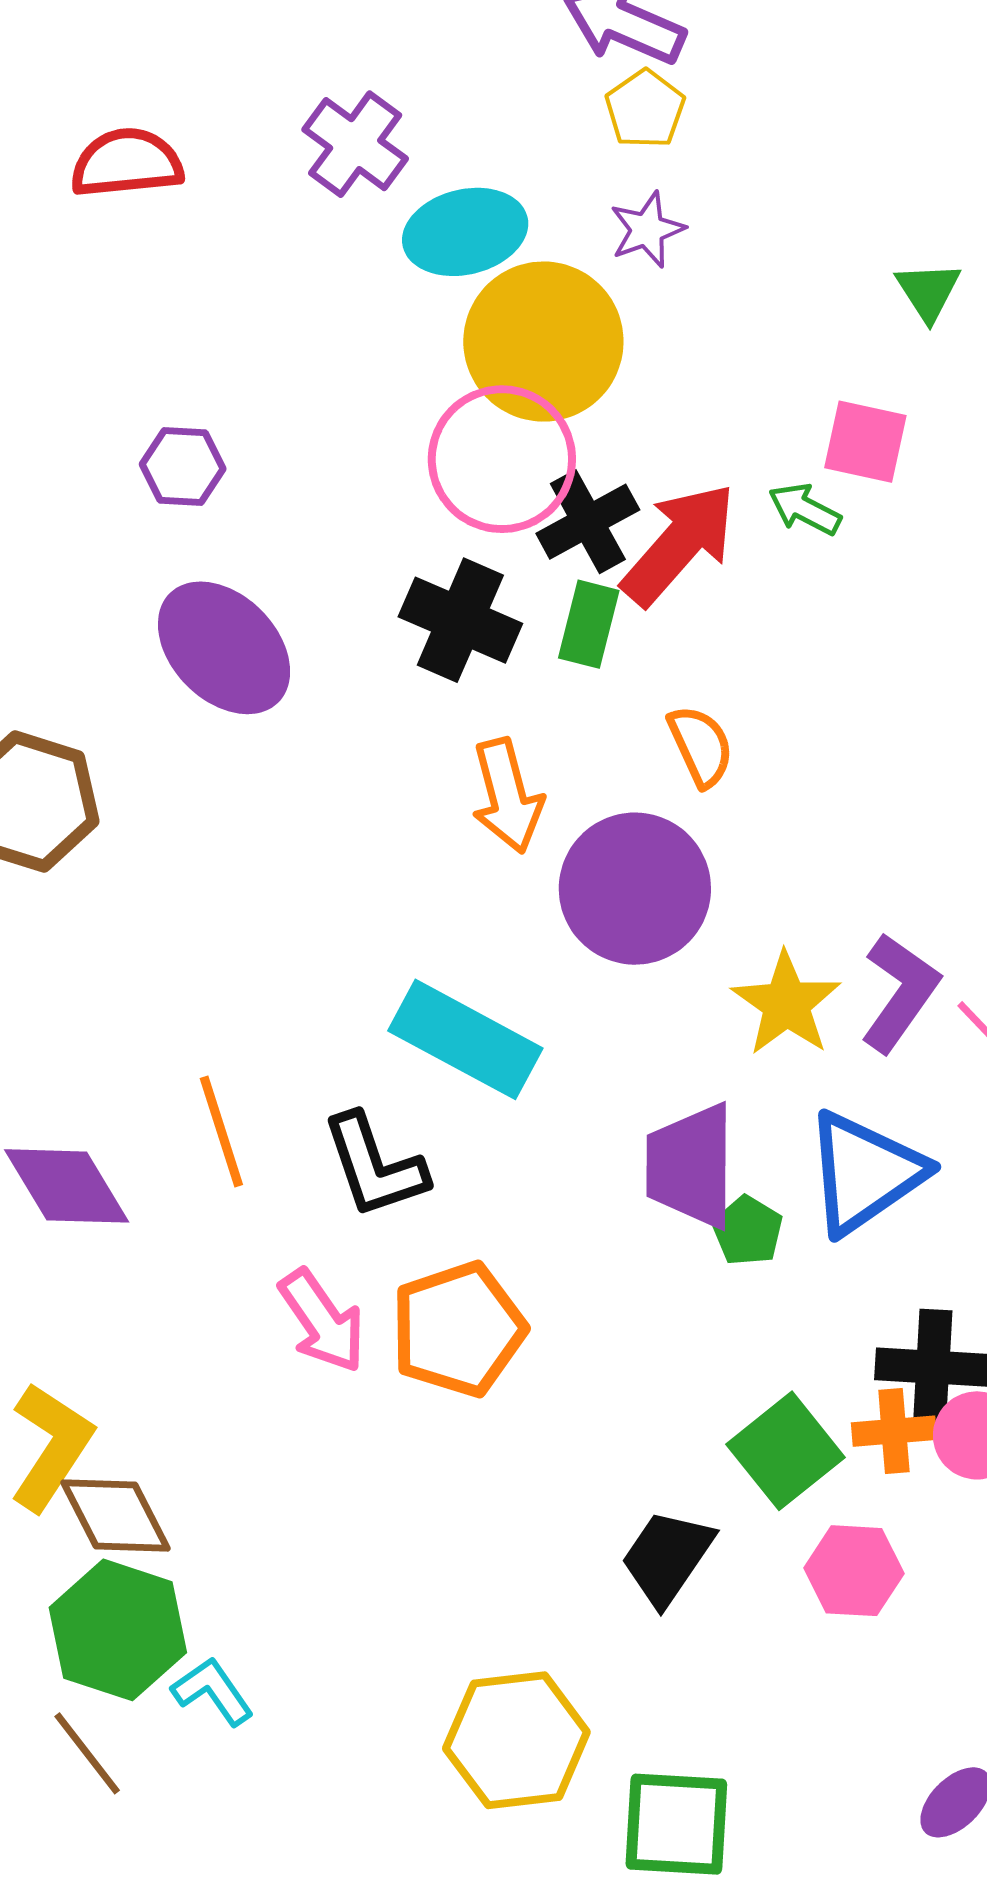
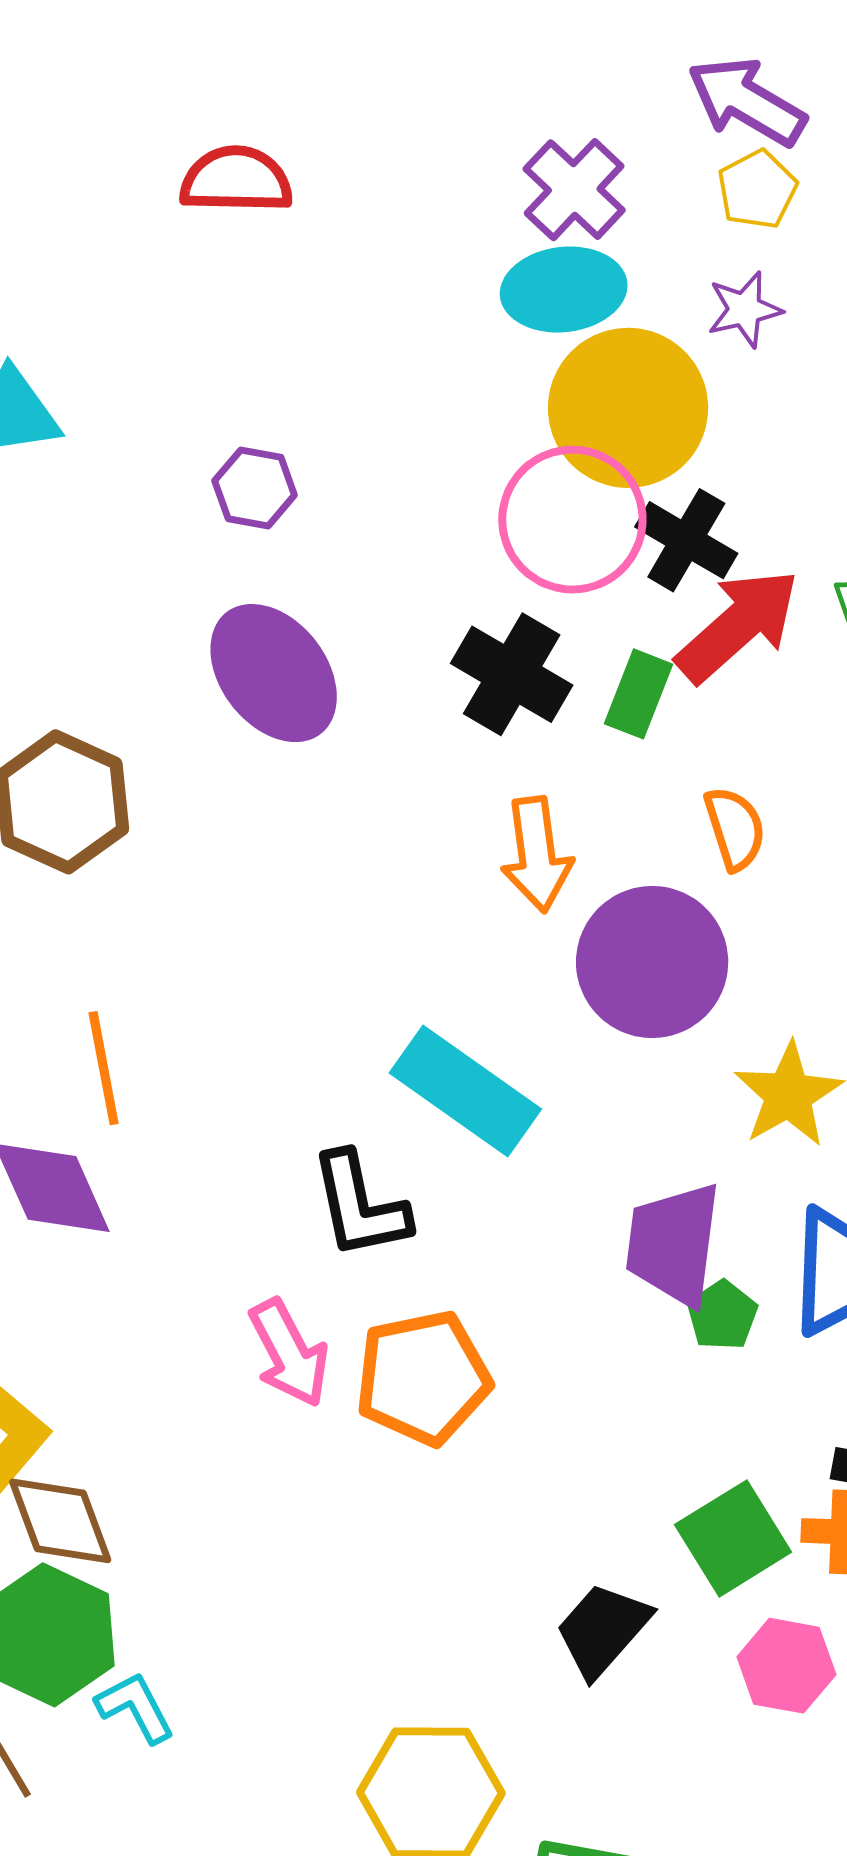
purple cross: (355, 144) -> (574, 190), moved
black cross: (588, 522) -> (686, 540), moved, turned -38
orange line: (221, 1131) -> (104, 1068), moved

